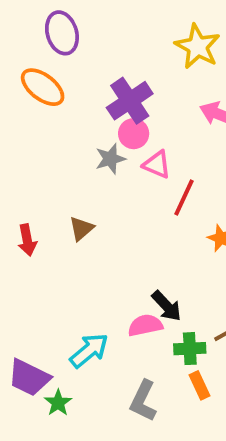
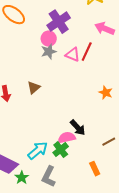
pink circle: (134, 134) -> (49, 39), moved
red line: (184, 198) -> (87, 52), moved
green cross: (190, 349) -> (61, 150), moved, turned -35
gray L-shape: (143, 401) -> (49, 177), moved

